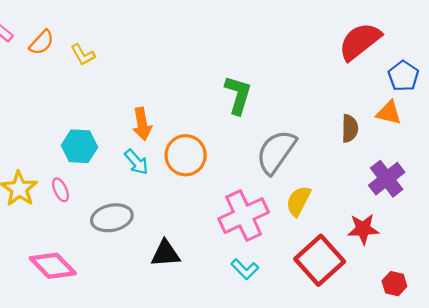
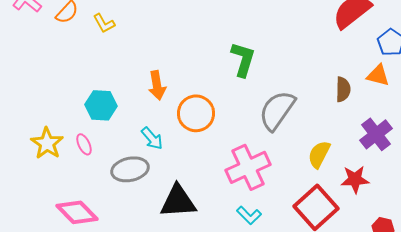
cyan arrow: (136, 162) -> (152, 138), moved
yellow semicircle: (298, 201) -> (319, 154), moved
black triangle: (165, 254) -> (178, 201), size x1.4

